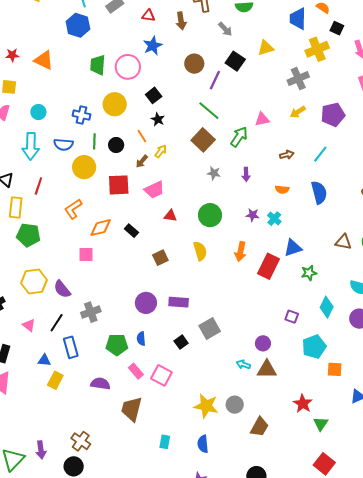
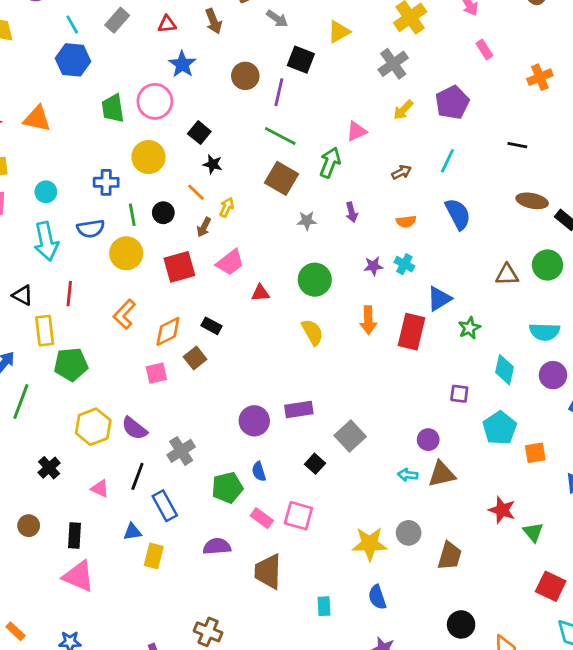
brown square: (160, 258) -> (195, 358), moved

